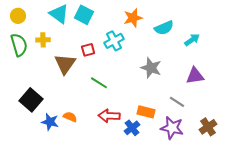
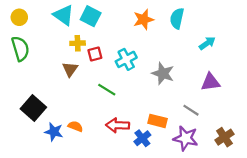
cyan semicircle: (164, 28) -> (177, 18), moved, turned 126
yellow cross: (43, 40) -> (78, 43), moved
cyan cross: (114, 41) -> (126, 59), moved
brown triangle: (65, 64) -> (70, 69), size x0.7

